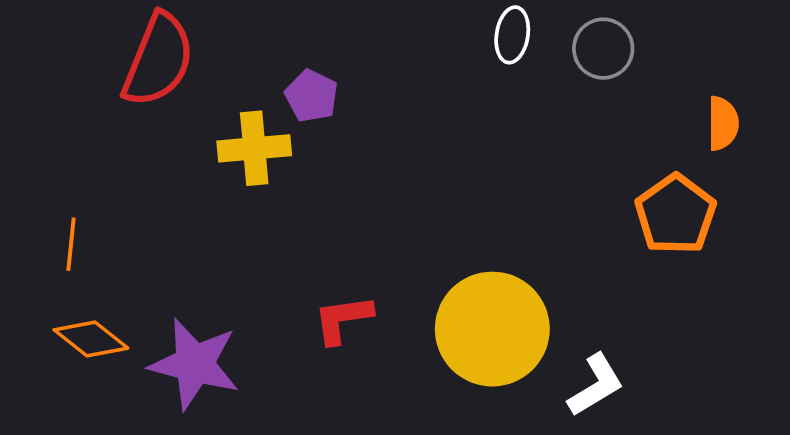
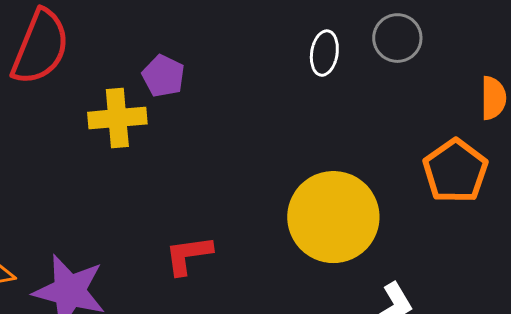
white ellipse: (512, 35) -> (324, 53), moved
yellow circle: (492, 329) -> (333, 217), moved

